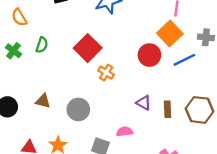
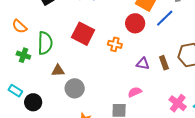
green semicircle: (42, 45) -> (45, 43), size x1.6
orange cross: (106, 73) -> (115, 44), moved
brown triangle: (43, 101) -> (58, 71), moved
gray circle: (78, 109) -> (75, 88), moved

